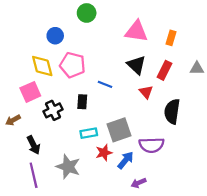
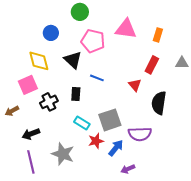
pink pentagon: (73, 65) -> (93, 41), moved
black triangle: (136, 65) -> (73, 60), moved
cyan rectangle: (89, 133) -> (82, 123), turned 42
black arrow: (34, 145) -> (31, 134), turned 96

